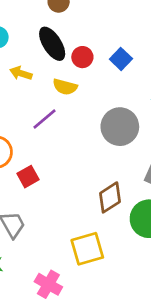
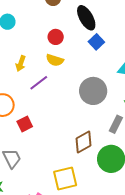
black ellipse: (52, 44) -> (86, 18), moved
red circle: (82, 57) -> (56, 37), moved
yellow arrow: (21, 73) -> (21, 63), moved, turned -91

